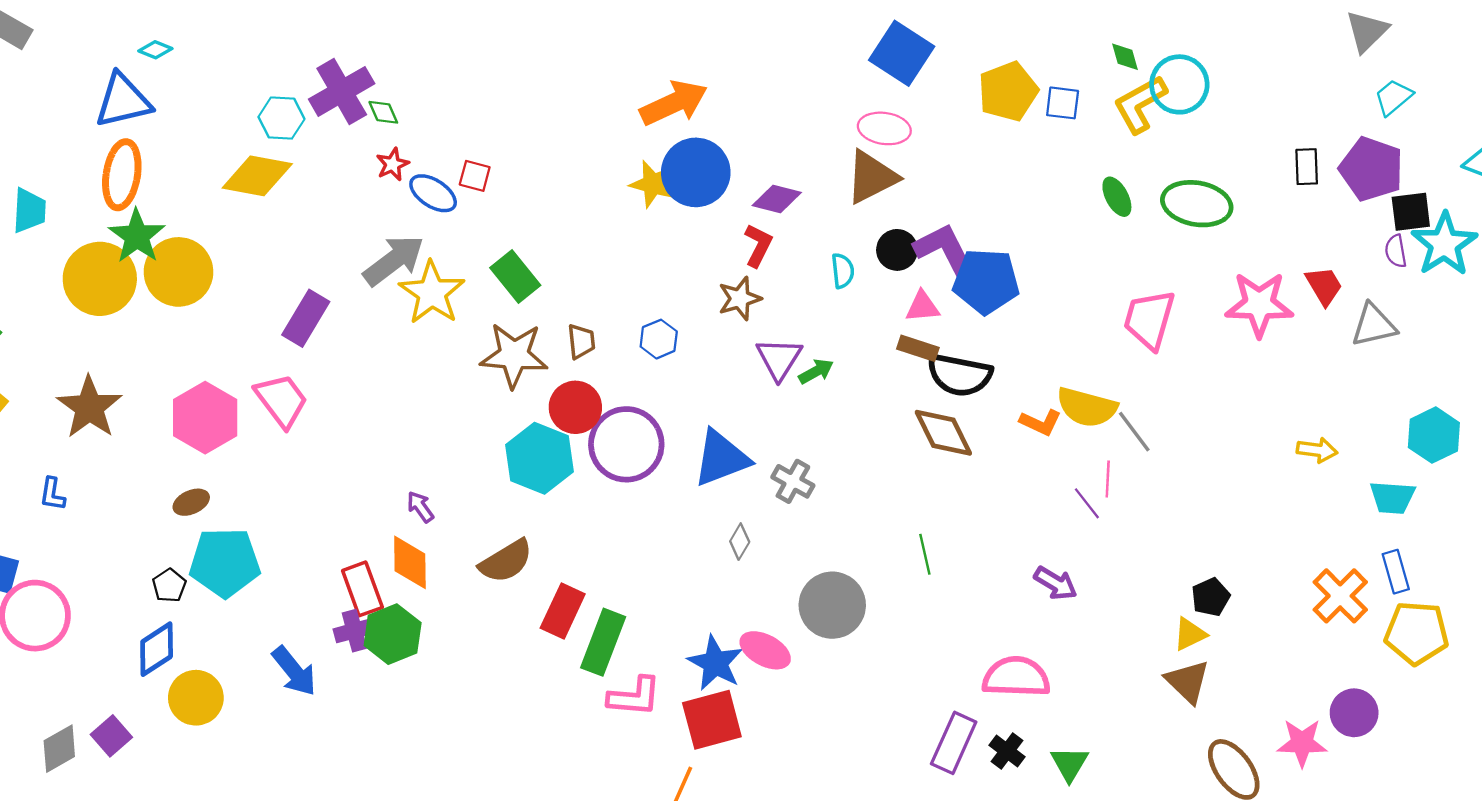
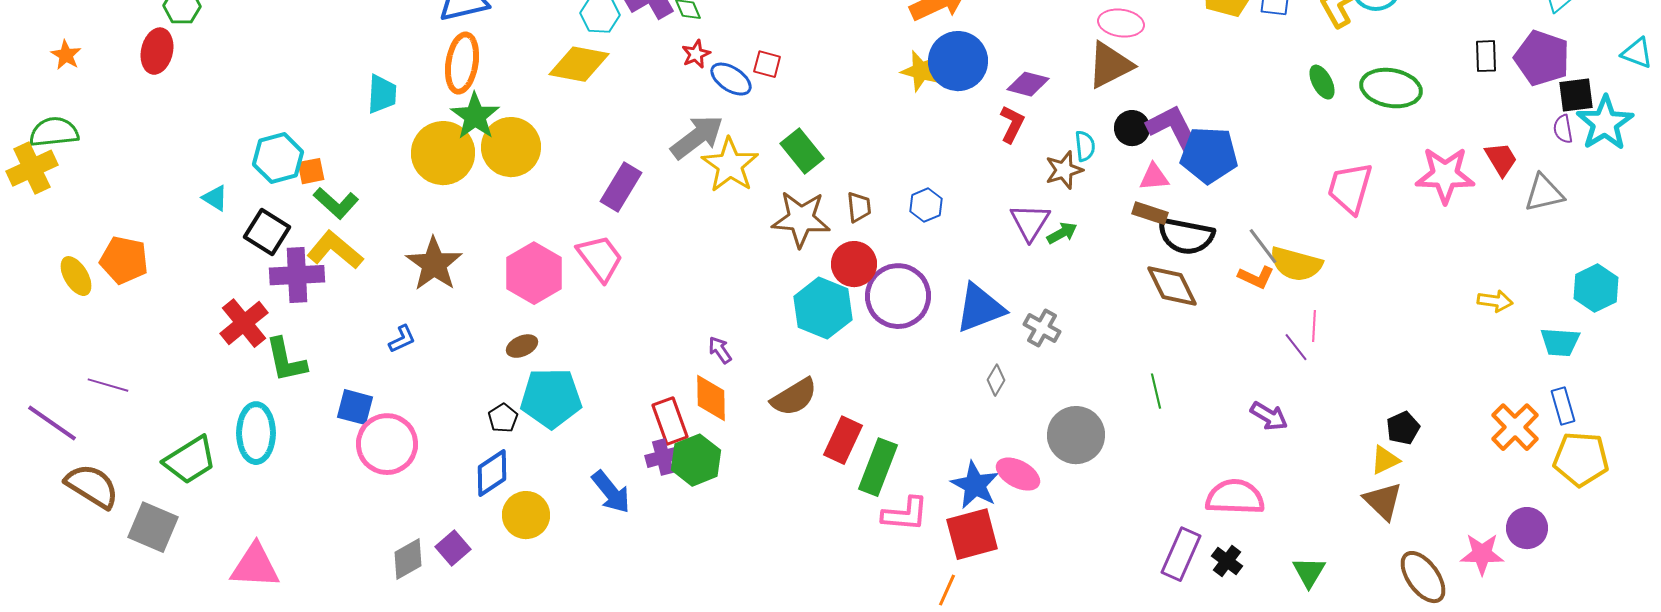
brown star: (740, 299) -> (1064, 170), moved
gray line: (1134, 432) -> (1263, 246), moved
blue L-shape: (52, 494) -> (402, 339), turned -124
green triangle: (1069, 764) -> (1309, 572), moved

